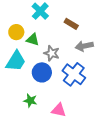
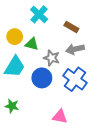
gray arrow: (84, 46) -> (75, 49), moved
green star: (30, 101) -> (12, 106), moved

